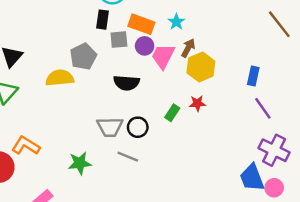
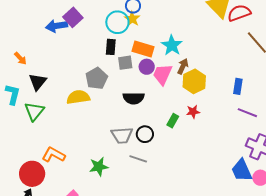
cyan star: (176, 22) -> (172, 45), size x1.5
purple line: (263, 108) -> (247, 113), turned -30

